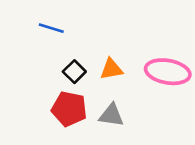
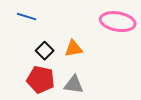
pink ellipse: (168, 72) -> (118, 22), moved

